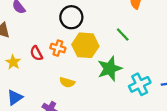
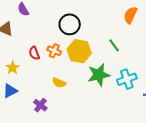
yellow star: (13, 62) -> (13, 68), moved
cyan cross: (140, 84) -> (127, 79), moved

